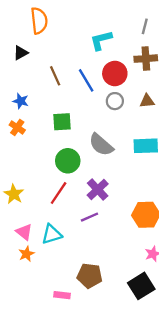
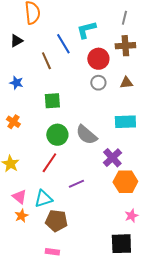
blue line: (86, 80) -> (63, 44), moved
orange cross: (17, 127) -> (13, 122), moved
gray semicircle: (101, 145) -> (86, 135), moved
purple cross: (98, 189) -> (112, 158), moved
brown pentagon: (90, 276) -> (56, 221), moved
black square: (141, 286) -> (121, 244), turned 30

